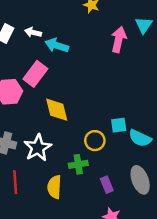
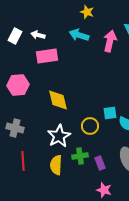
cyan arrow: (57, 45) -> (79, 35), moved
pink rectangle: (35, 74) -> (47, 56), moved, turned 45
white star: (38, 148) -> (59, 136), moved
green cross: (78, 164) -> (80, 156), moved

